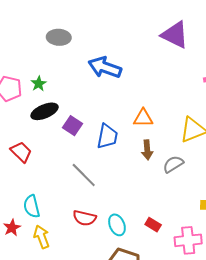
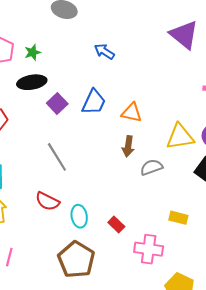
blue arrow: (105, 67) -> (104, 51), size x0.6
blue trapezoid: (107, 136) -> (94, 102), moved

